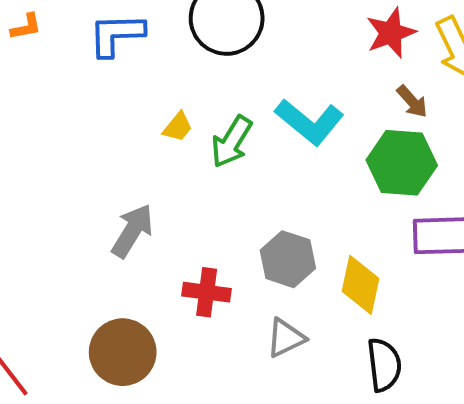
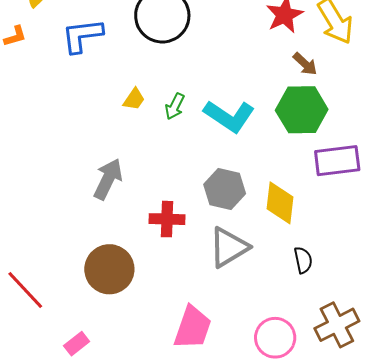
cyan L-shape: (310, 122) -> (229, 116), moved
green arrow: (232, 142) -> (175, 106), size x0.7
gray triangle: (286, 338) -> (229, 247), size x1.4
black semicircle: (384, 365) -> (303, 260), size x0.7

